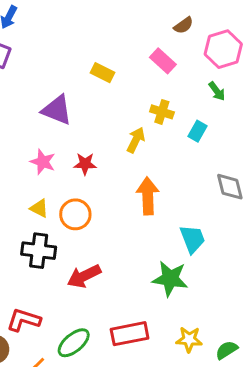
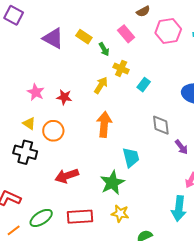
green arrow: (217, 91) -> (104, 49), moved
purple triangle: (57, 110) -> (53, 38), moved
red arrow: (84, 276) -> (67, 176), moved
green star: (170, 279) -> (112, 183), turned 30
yellow star: (189, 339) -> (120, 213), moved

